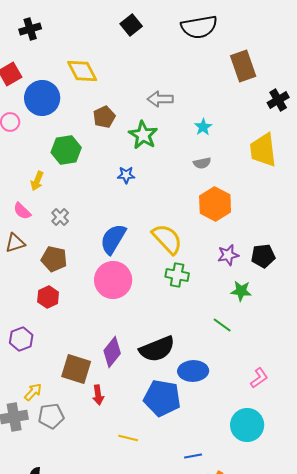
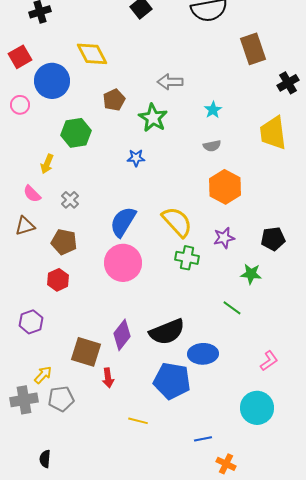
purple star: (228, 255) -> (224, 238), moved

